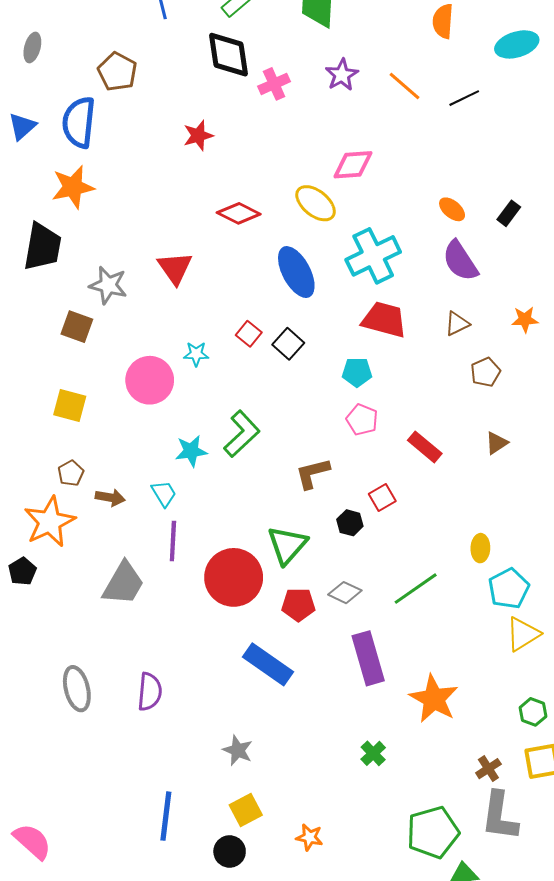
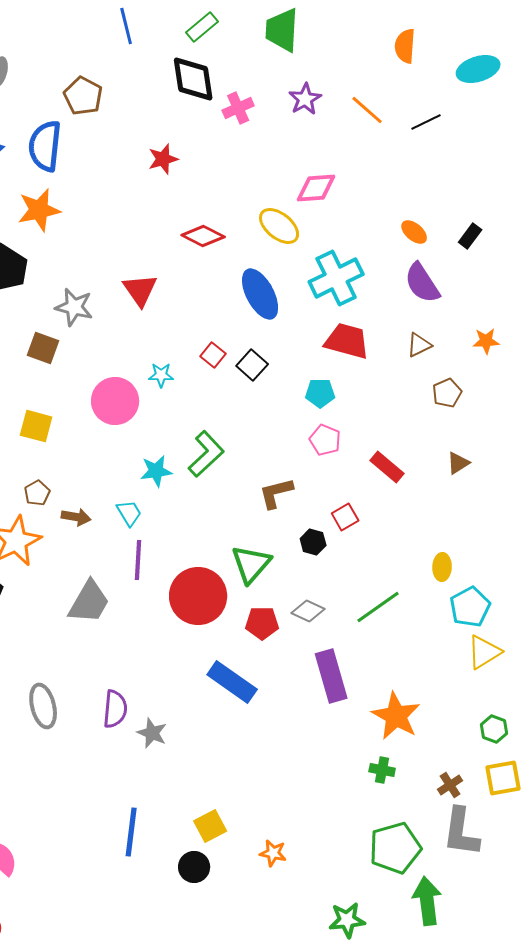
gray star: (238, 750) -> (152, 733), moved
green cross: (373, 753) -> (382, 770), moved, turned -35

